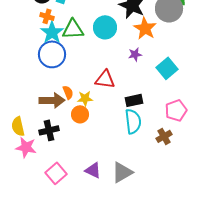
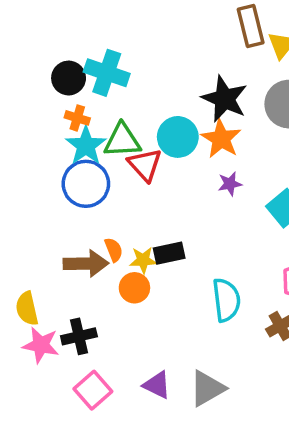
orange star: (145, 28) -> (221, 139), moved
red triangle: (105, 79) -> (145, 165), moved, turned 40
black rectangle: (134, 100) -> (169, 253), moved
black cross: (49, 130) -> (79, 336), moved

